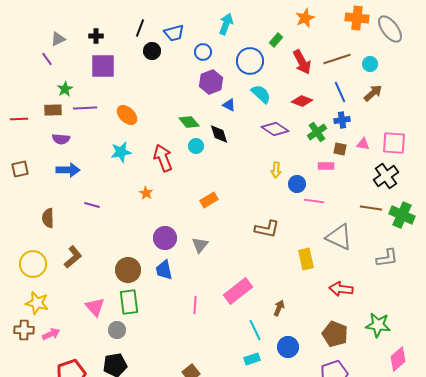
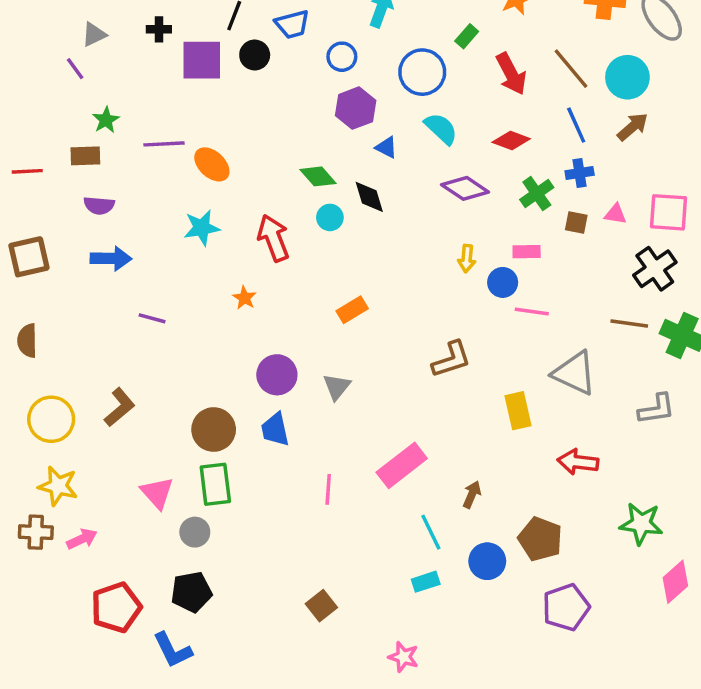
brown line: (337, 59) -> (571, 69), turned 68
cyan circle: (370, 64) -> (627, 77), size x1.6
purple square: (103, 66) -> (202, 60), moved
purple line: (85, 108) -> (164, 144), moved
pink rectangle: (326, 166) -> (527, 252), moved
brown square: (20, 169) -> (29, 257), size x1.4
brown semicircle: (48, 218) -> (27, 341), moved
brown L-shape: (267, 229) -> (451, 359), turned -30
brown pentagon: (335, 334) -> (540, 539), moved

